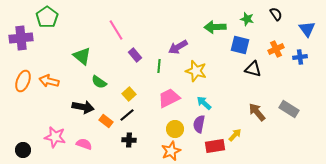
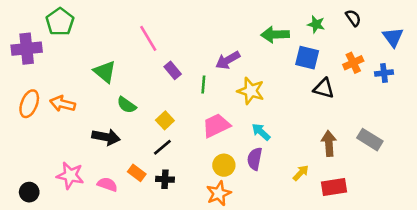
brown arrow: (257, 112) -> (329, 143), turned 36
orange rectangle: (106, 121) -> (137, 173), moved
red rectangle: (215, 146) -> (334, 187), moved

